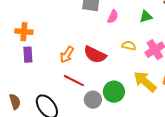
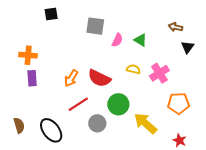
green triangle: (146, 17) -> (140, 40), moved, turned 48
red line: (74, 81) -> (78, 104), turned -60
yellow arrow: (145, 82) -> (145, 123), moved
green circle: (114, 92) -> (118, 104), moved

